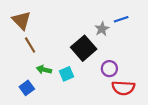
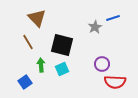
brown triangle: (21, 20) -> (37, 18), moved
black square: (84, 48) -> (62, 45), moved, turned -35
green arrow: (44, 70) -> (41, 65), turned 72

